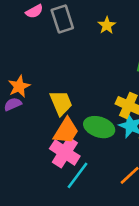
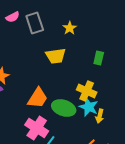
yellow trapezoid: (61, 103) -> (56, 56), moved, turned 105
orange trapezoid: (66, 131) -> (38, 98), moved

